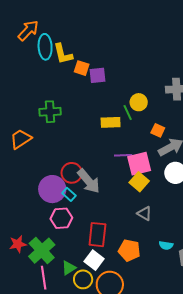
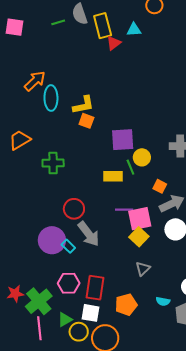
yellow L-shape: (63, 54) -> (83, 105), moved, turned -90
purple square: (98, 75) -> (123, 140), moved, size x1.4
orange trapezoid: (21, 139) -> (20, 140), moved
red circle: (72, 173) -> (74, 209), moved
gray triangle: (144, 213) -> (143, 269), turned 42
pink hexagon: (61, 218) -> (69, 283), moved
orange pentagon: (129, 250) -> (126, 305), turned -30
white square: (94, 260) -> (91, 313), turned -30

